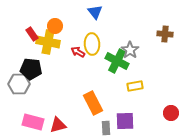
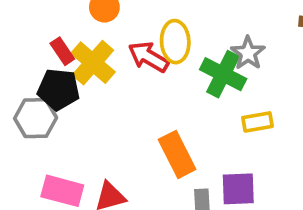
red rectangle: (32, 34) -> (62, 51), moved
yellow cross: (48, 42) -> (93, 63), moved, turned 30
red arrow: (78, 52) -> (148, 57), size x1.5

